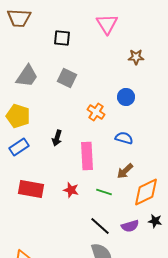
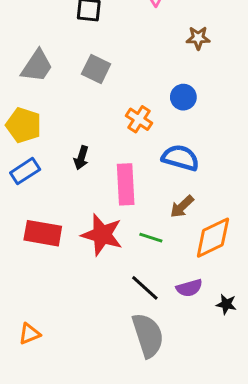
blue semicircle: (124, 138) -> (180, 158), size x1.4
red star: (71, 190) -> (102, 235), size x1.8
black star: (155, 221) -> (226, 304), moved

